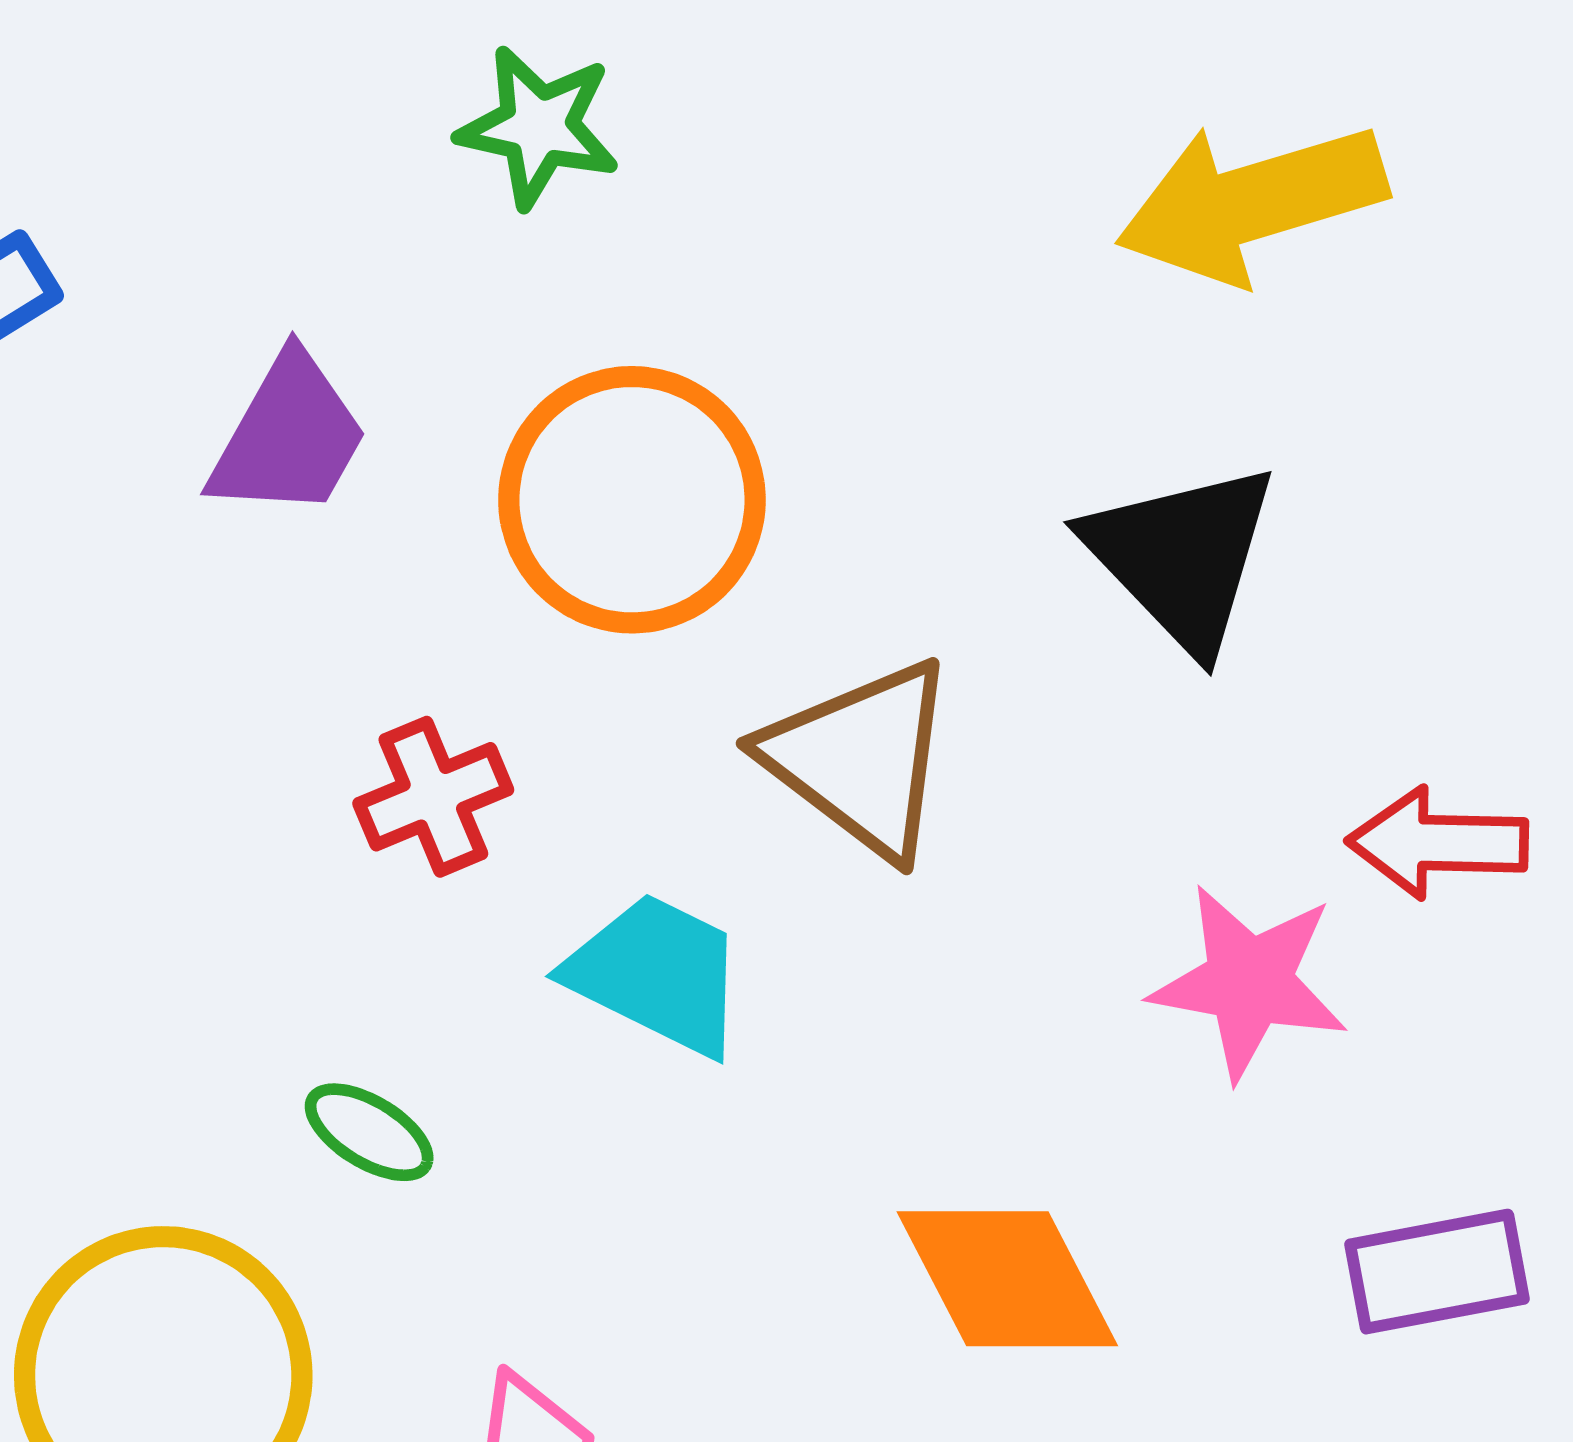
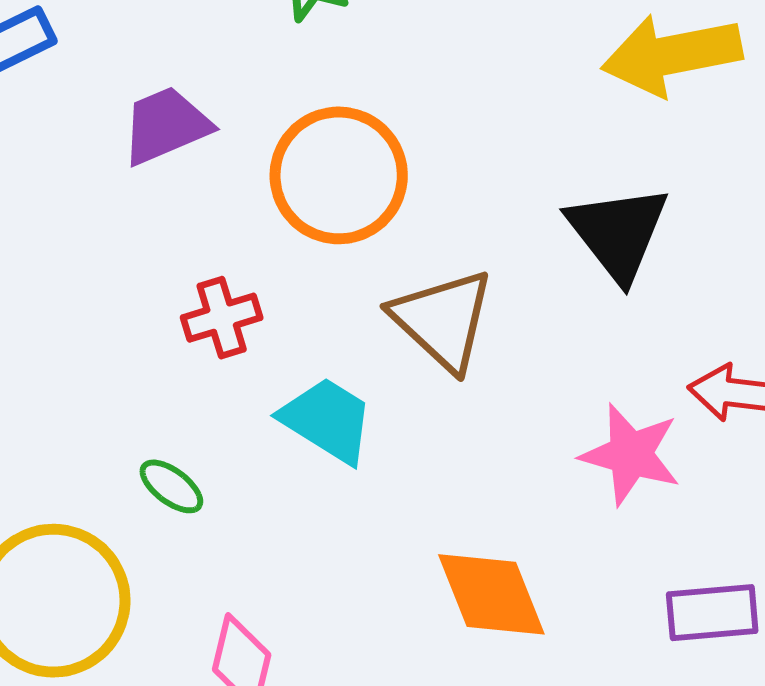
purple trapezoid: (289, 437) -> (166, 125), turned -148

